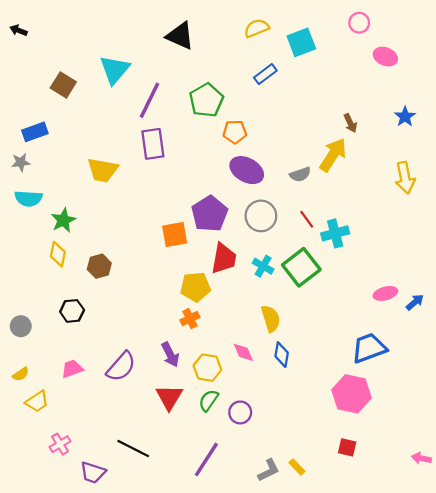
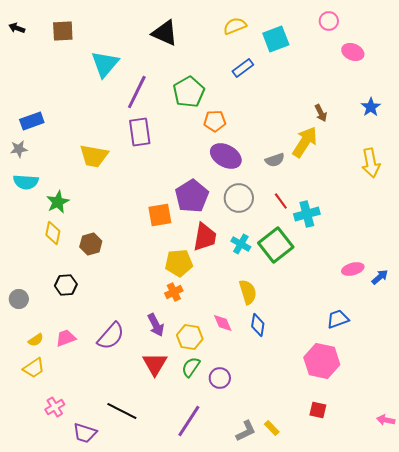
brown square: (63, 85) -> (63, 31), moved, turned -35
blue trapezoid: (369, 348) -> (338, 319), size x0.7
yellow semicircle: (21, 374) -> (36, 340), moved

